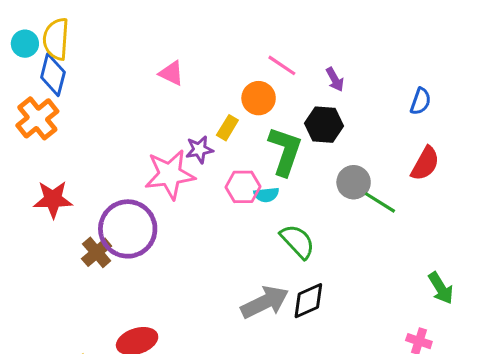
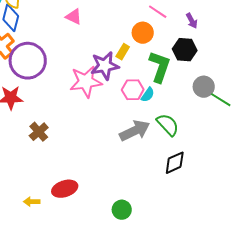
pink triangle: (171, 73) -> (74, 17), moved
purple star: (199, 150) -> (105, 66), size x1.6
cyan semicircle: (266, 195) -> (148, 95), turned -49
purple circle: (128, 229) -> (28, 61), moved
gray arrow: (265, 302) -> (135, 131), moved

